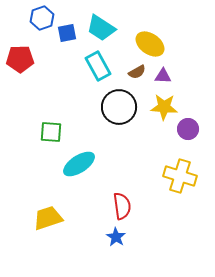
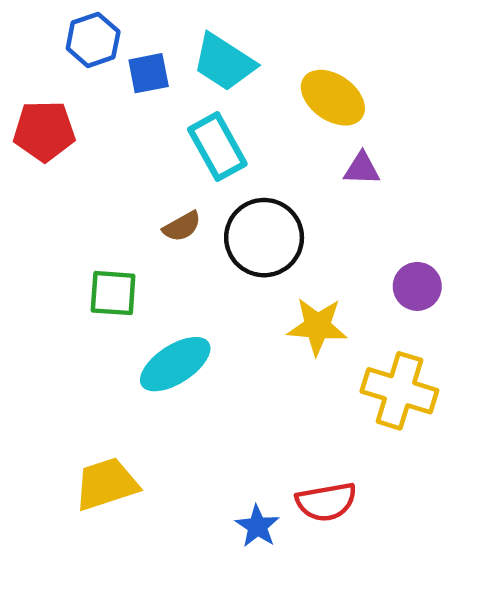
brown semicircle: (137, 72) -> (182, 226), moved
yellow star: (164, 107) -> (317, 326), moved
red semicircle: (122, 206) -> (326, 502), moved, turned 88

